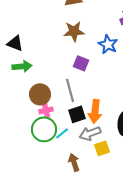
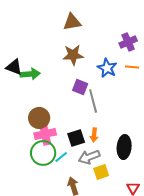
green arrow: (22, 66) -> (30, 74), moved
gray line: (70, 90) -> (93, 101), moved
pink cross: (46, 110) -> (45, 134), size x1.5
orange arrow: (95, 111) -> (94, 135), size x0.6

